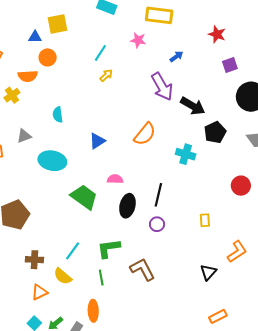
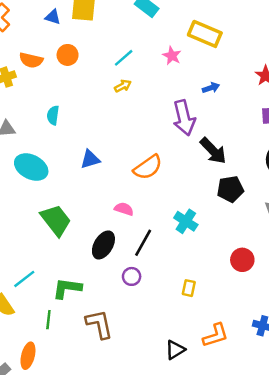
orange circle: (48, 57) -> (68, 55), moved
cyan cross: (186, 154) -> (186, 221), moved
pink semicircle: (115, 179) -> (124, 209), moved

